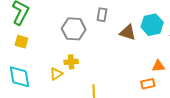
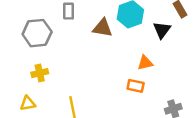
yellow triangle: (56, 74) -> (28, 103), moved, turned 32
orange rectangle: (148, 84) -> (136, 86), turned 32

